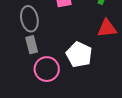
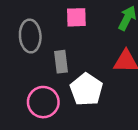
gray rectangle: (32, 45) -> (61, 62), moved

